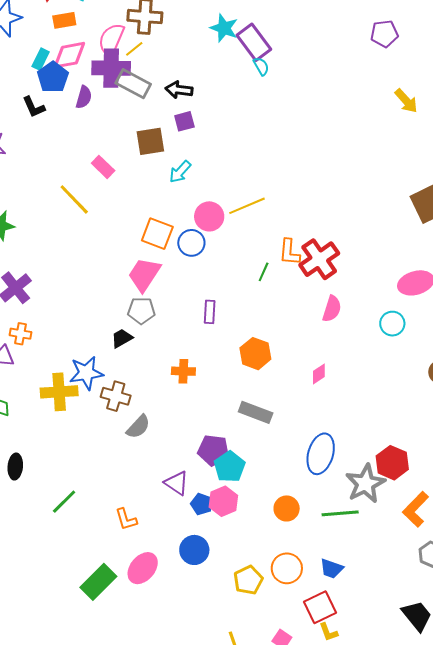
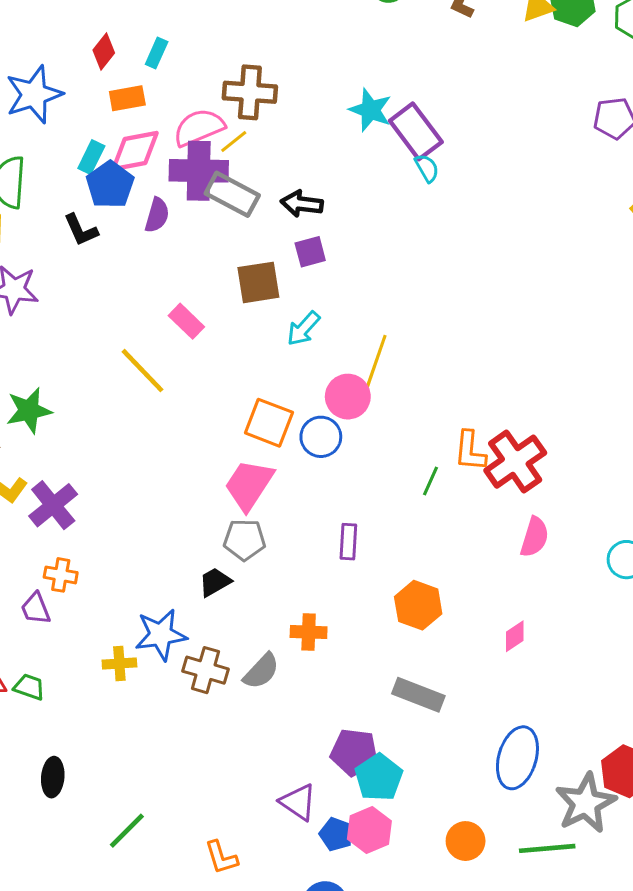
pink semicircle: (111, 40) -> (199, 127), turned 44
yellow line: (247, 206) -> (376, 362), moved, turned -48
yellow cross: (59, 392) -> (119, 664), size x0.6
gray semicircle: (138, 427) -> (261, 671), moved

